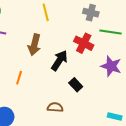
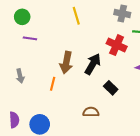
brown arrow: (34, 45) -> (66, 63), moved

